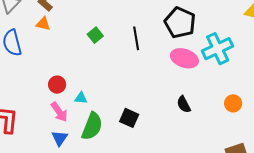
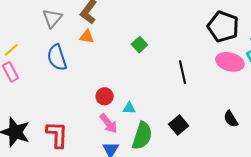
black line: (136, 38) -> (182, 72), moved
black semicircle: (184, 104) -> (231, 119), moved
black square: (129, 118) -> (179, 125), turned 30

